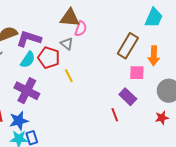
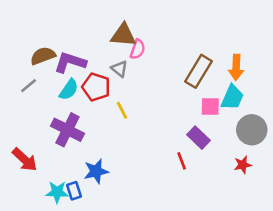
cyan trapezoid: (154, 18) -> (232, 97), moved
orange arrow: (154, 56) -> (236, 67), moved
blue star: (19, 121) -> (96, 171), moved

